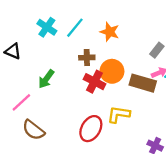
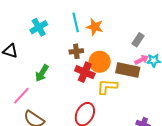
cyan cross: (47, 27) -> (39, 27), turned 30
cyan line: (75, 28) -> (76, 22), moved, turned -48
yellow L-shape: (119, 114) -> (107, 87), moved

